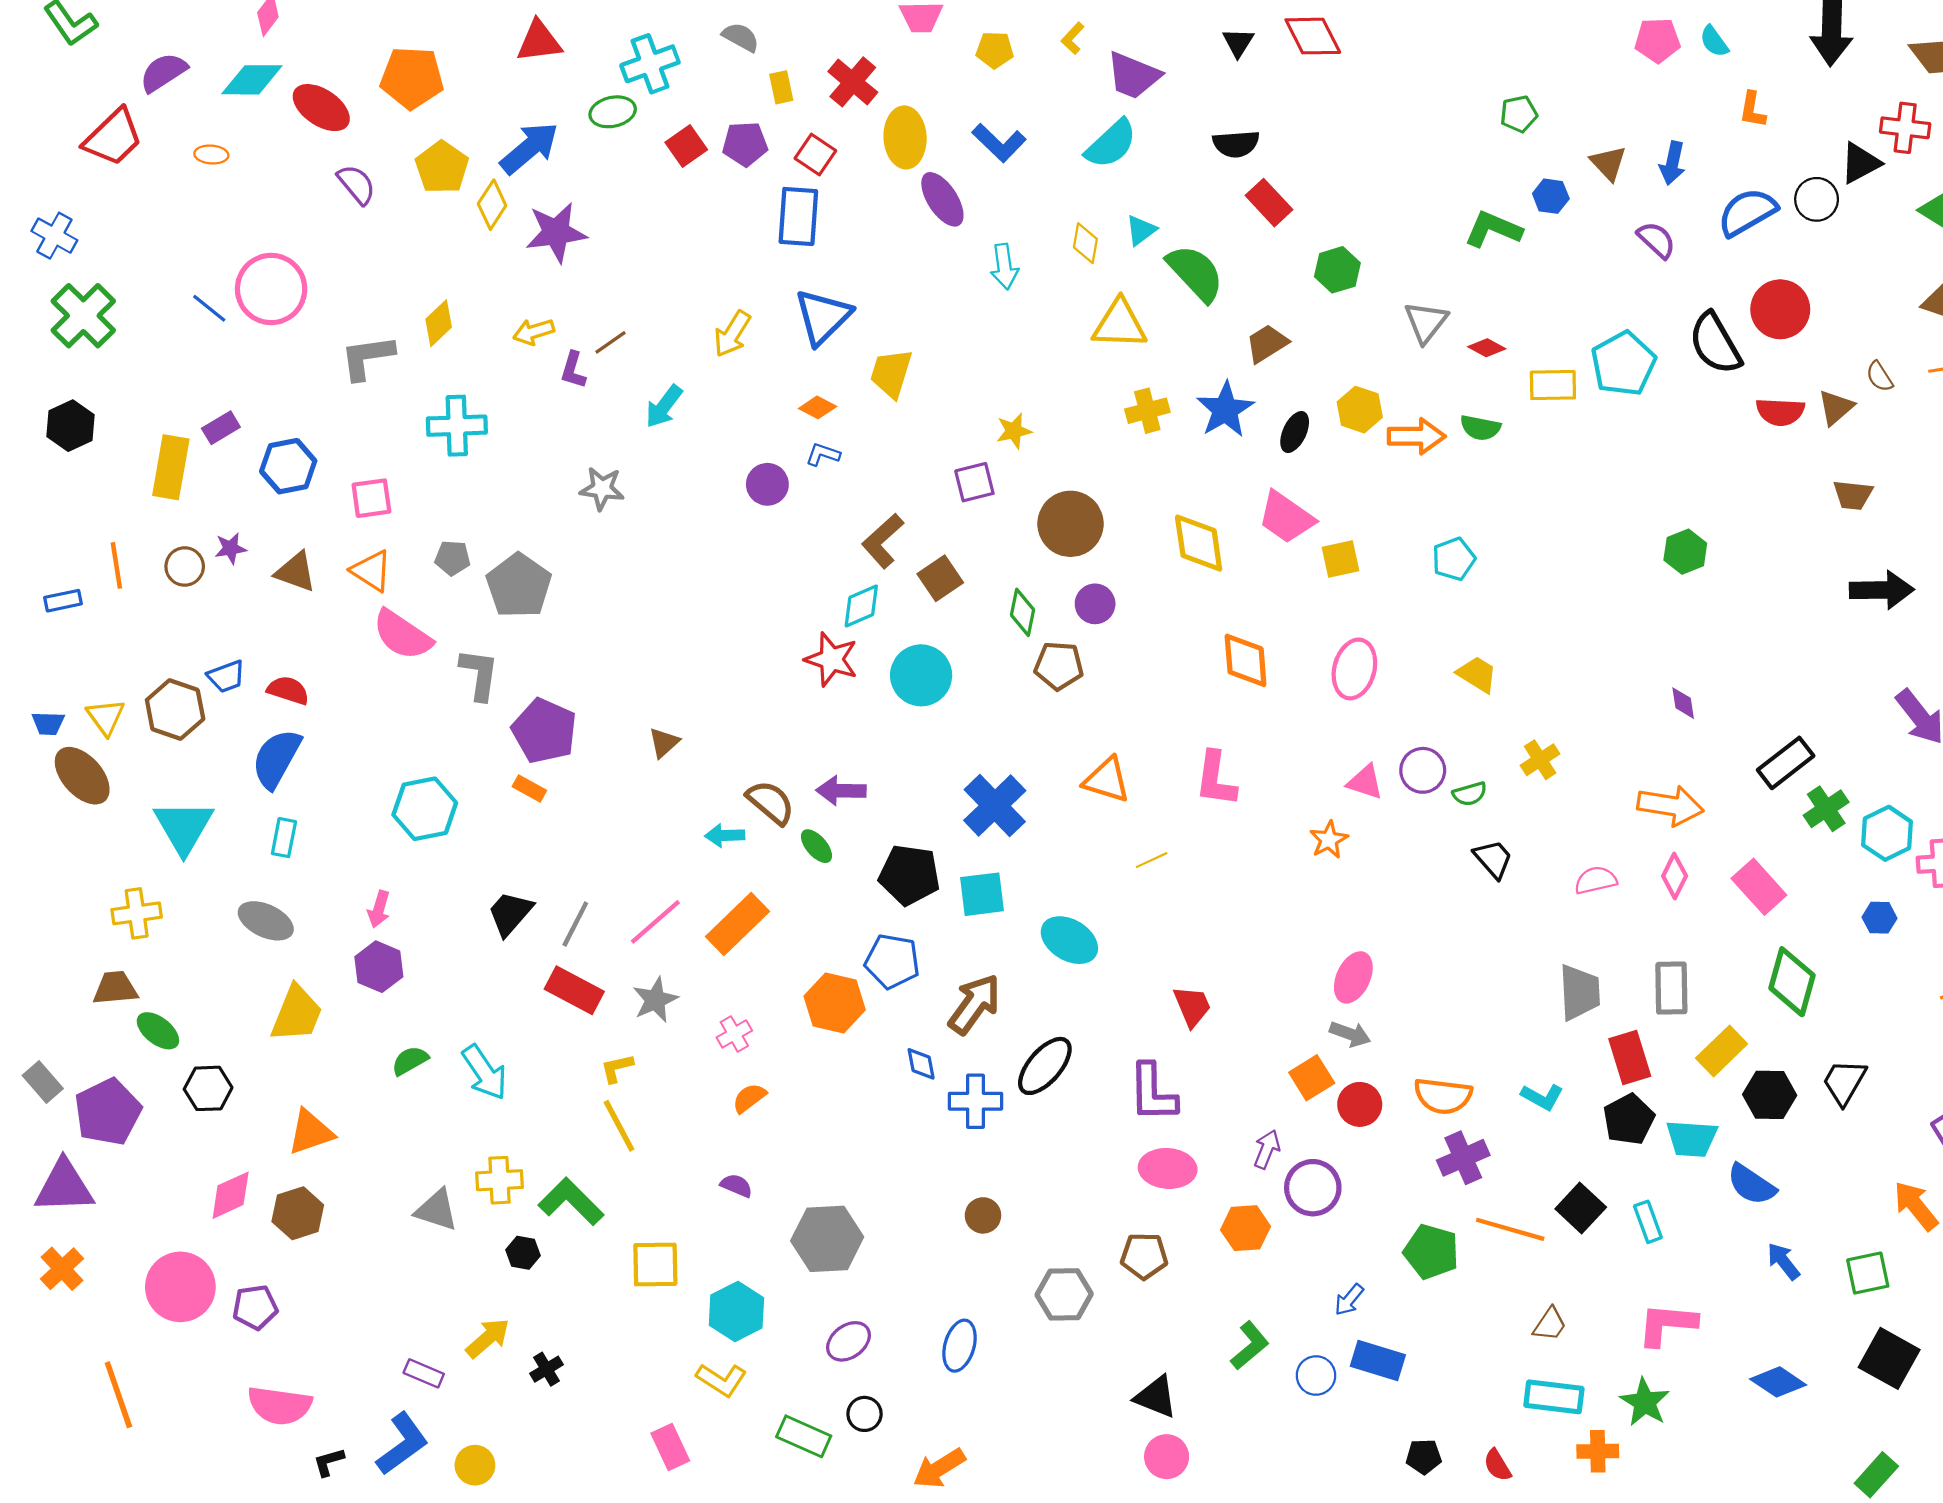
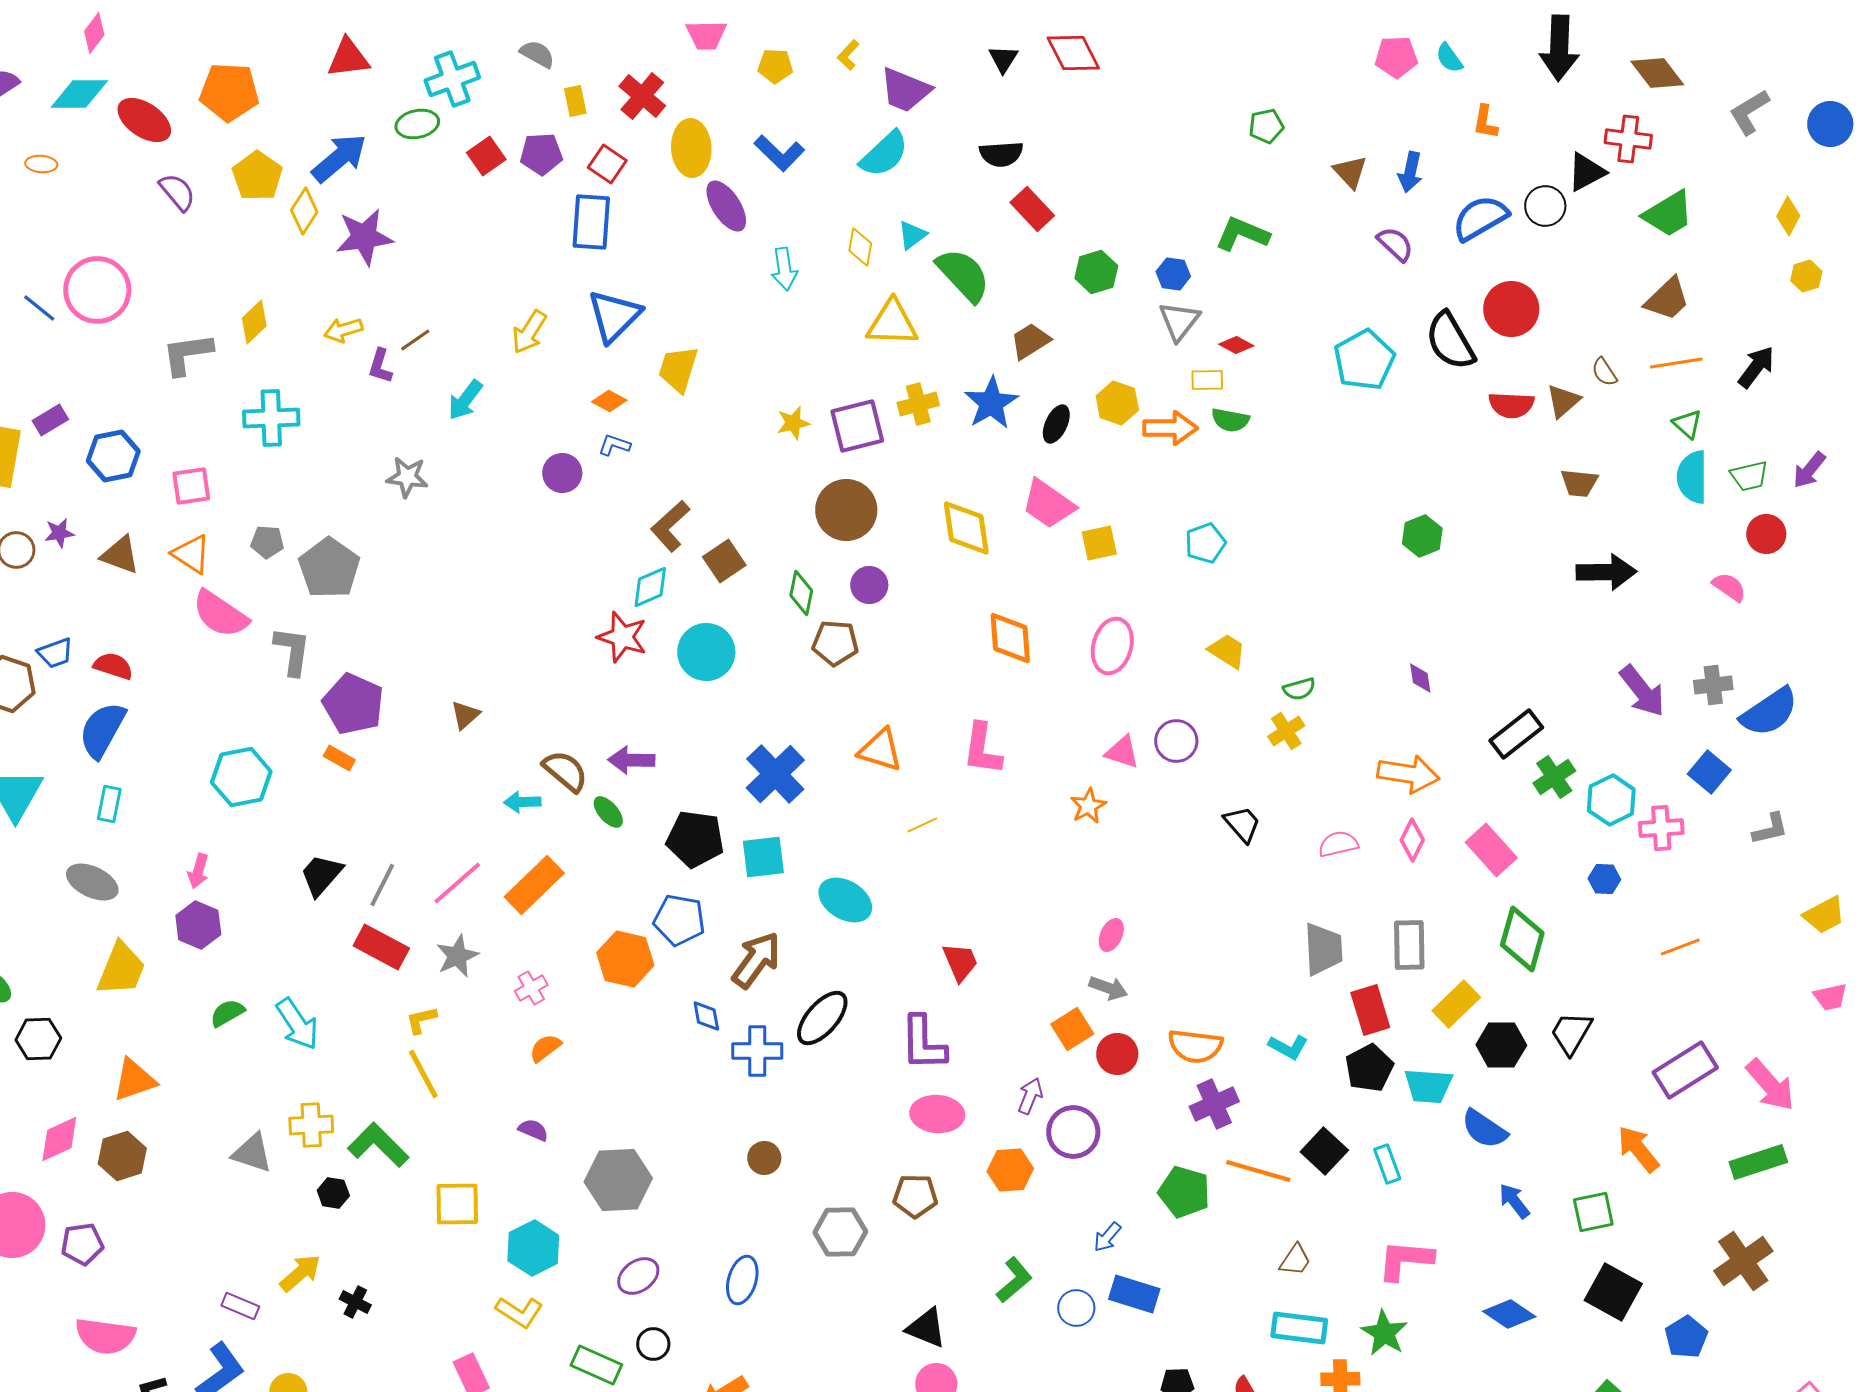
blue hexagon: (1551, 196) -> (1173, 274), moved
yellow rectangle: (1553, 385) -> (1207, 380), moved, size x0.7
purple square: (974, 482) -> (857, 426), moved, size x1.4
green semicircle: (1470, 794) -> (1299, 689), moved
pink ellipse: (1353, 977) -> (1111, 935), size x0.7
black cross: (546, 1369) -> (355, 1302), turned -32

